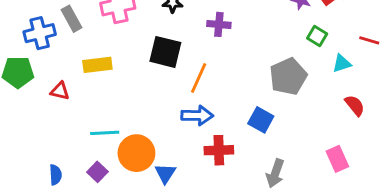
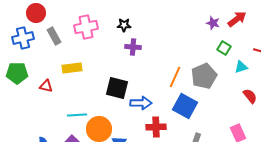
purple cross: (219, 24) -> (133, 47), moved
blue cross: (40, 33) -> (23, 38), moved
black square: (165, 52) -> (117, 88), moved
orange line: (199, 78) -> (175, 77), moved
blue square: (261, 120) -> (185, 106), size x1.4

